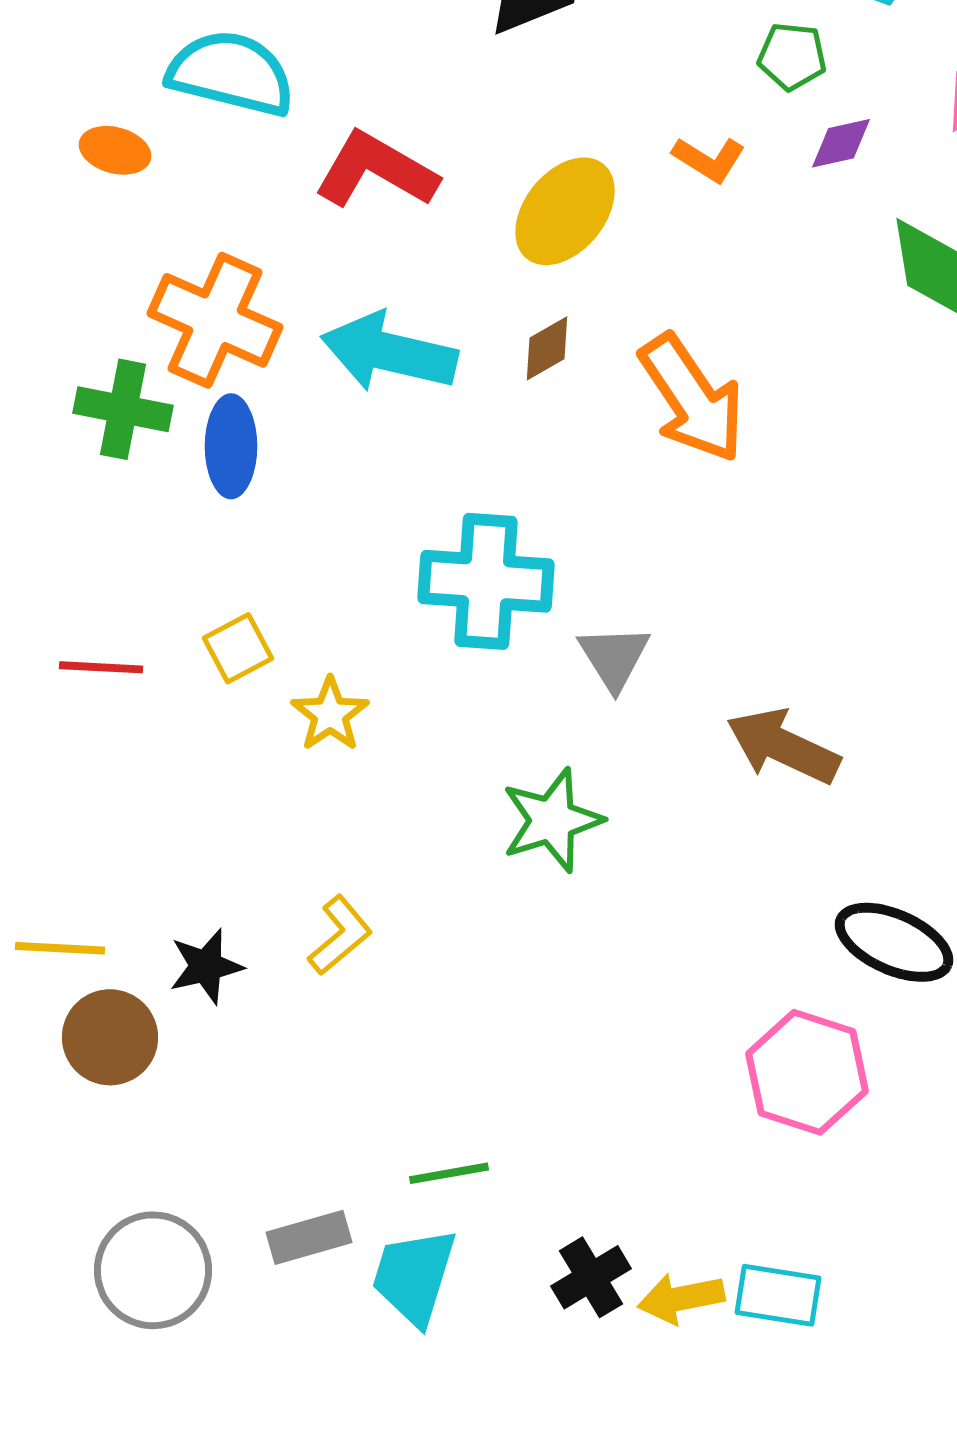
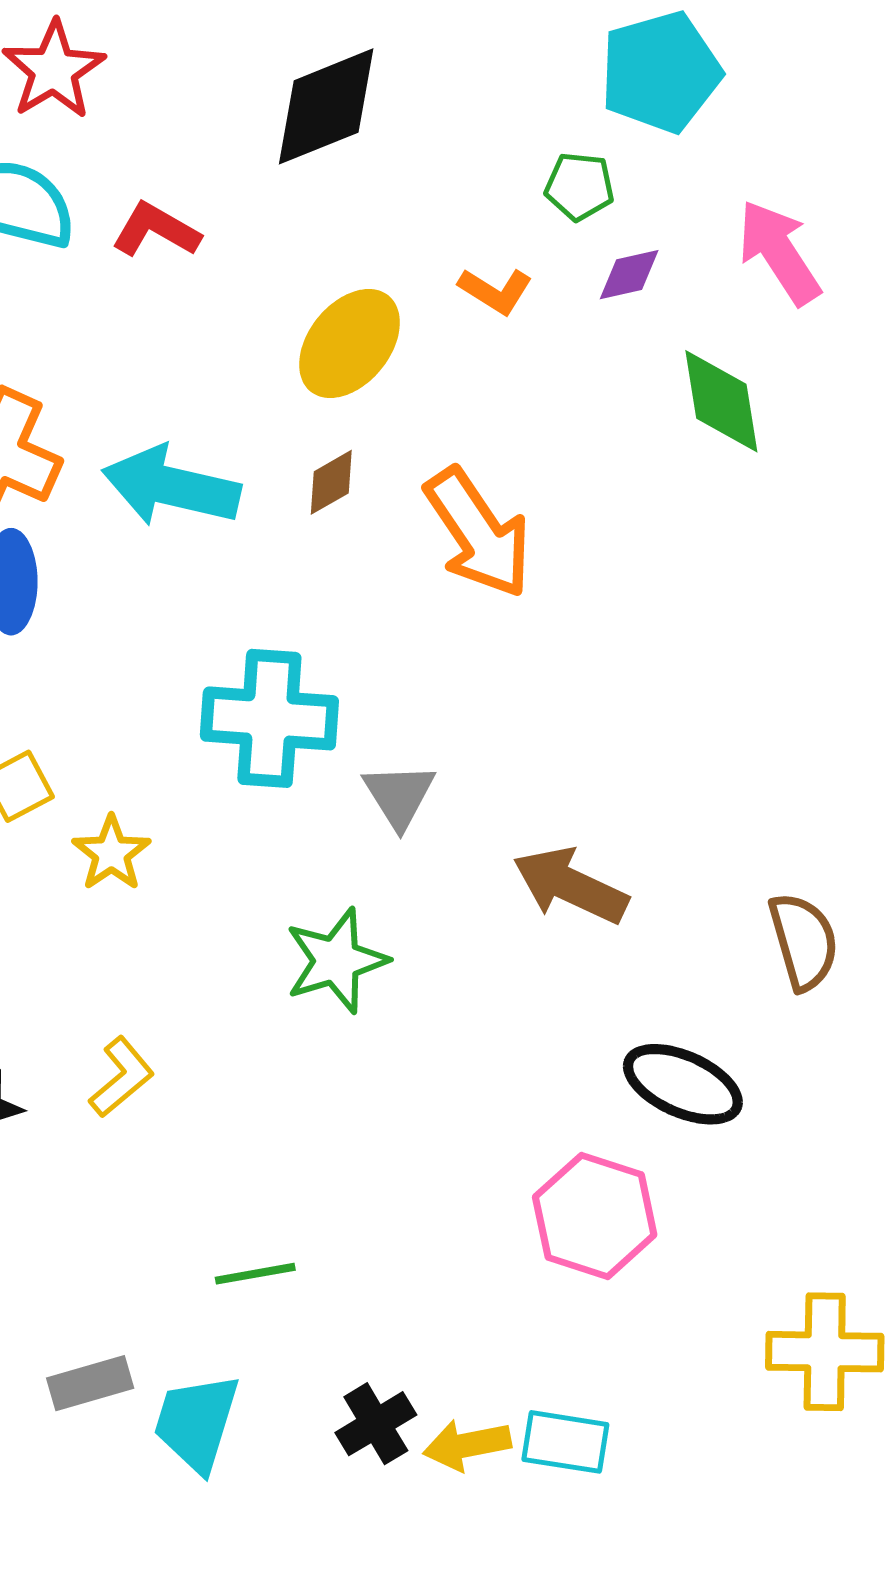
red L-shape: (376, 170) -> (156, 230), moved, size x0.7
green line: (449, 1173) -> (255, 1274), moved

